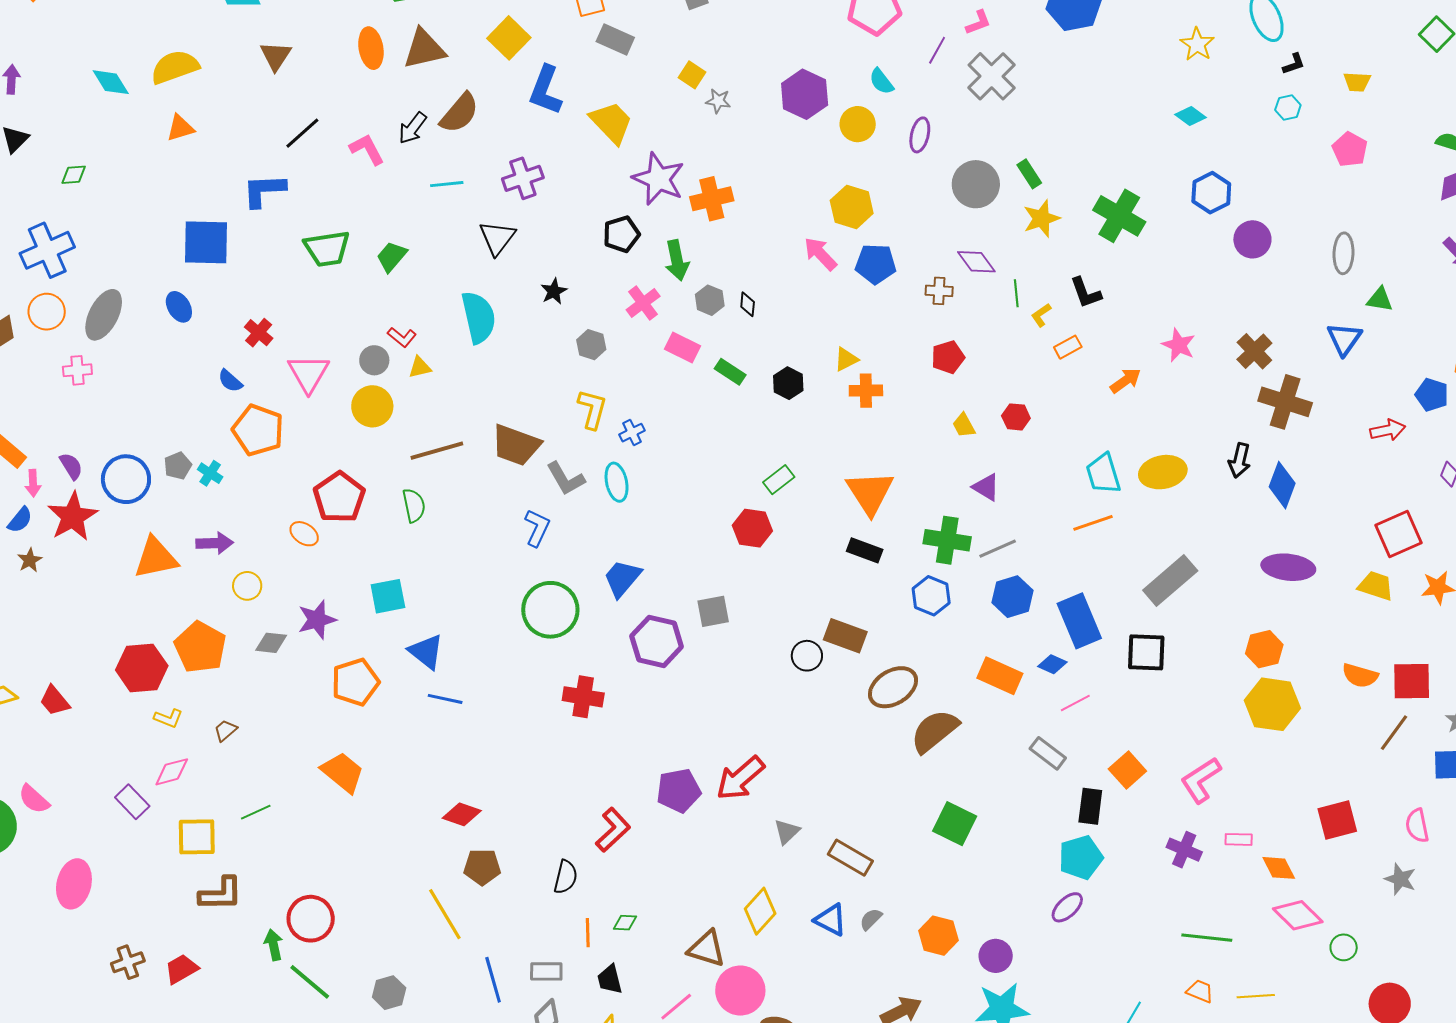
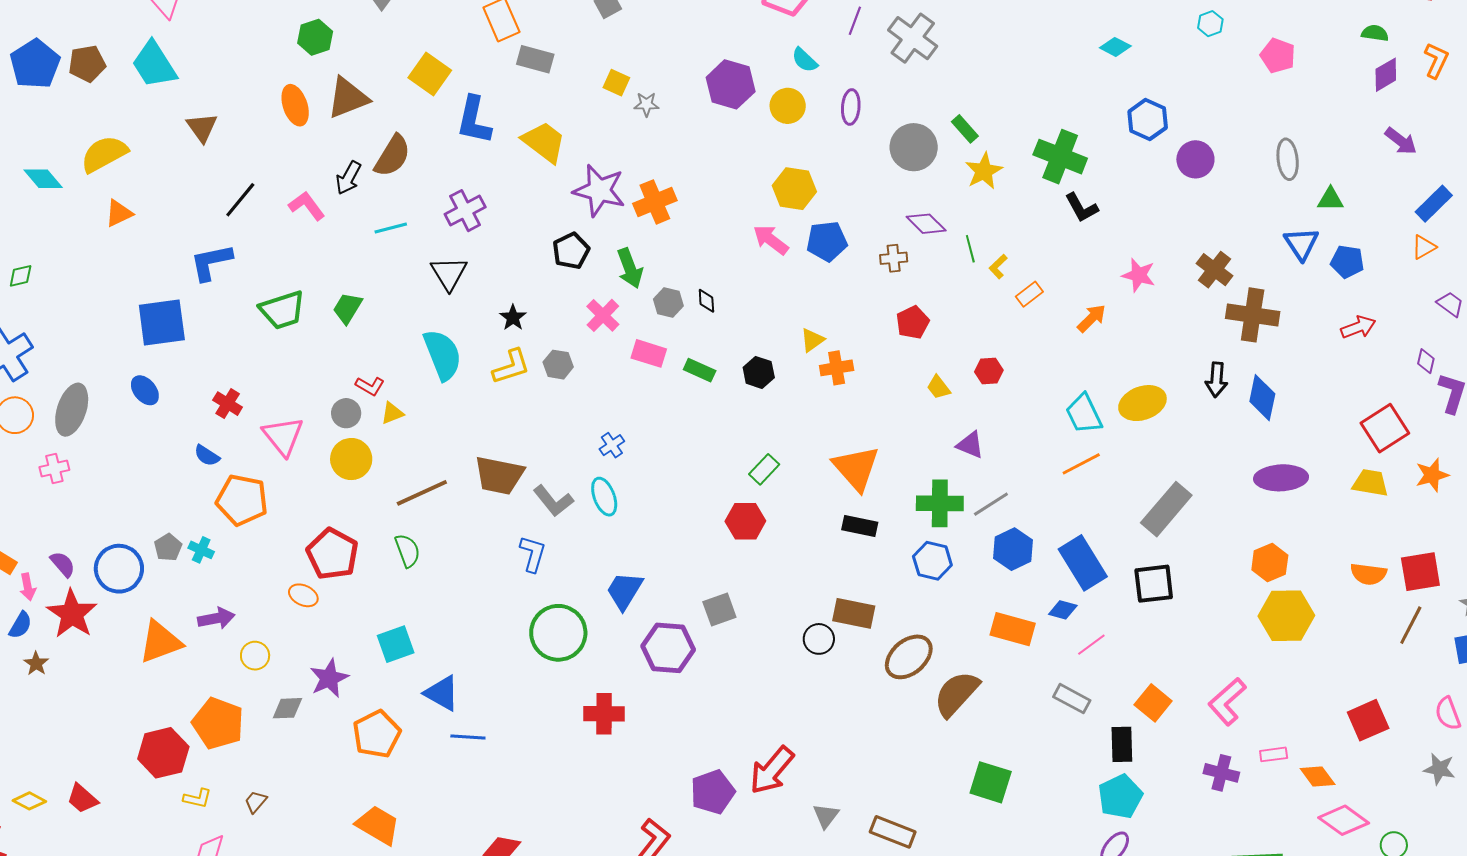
black L-shape: (1086, 293) -> (1082, 208), moved
blue pentagon: (1432, 395) -> (1347, 262), moved
yellow L-shape: (592, 409) -> (511, 367), moved, turned 66

